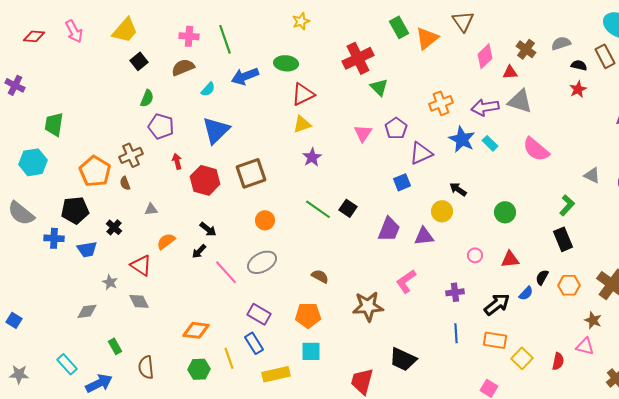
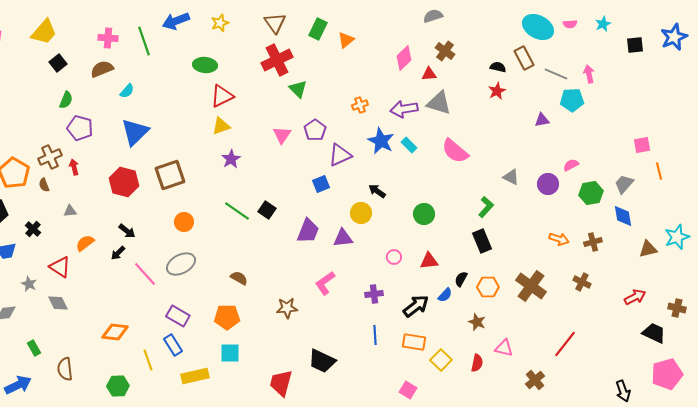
brown triangle: (463, 21) -> (275, 23), moved
green rectangle: (399, 27) -> (318, 29), turned 55
orange triangle: (427, 38) -> (346, 40), size x0.7
gray semicircle: (561, 43) -> (433, 16), moved
blue arrow: (245, 76) -> (176, 21), moved
orange cross: (441, 103) -> (360, 105), size x0.7
red arrow: (177, 161) -> (74, 167), moved
brown star: (368, 306) -> (287, 308), size x0.7
brown star: (593, 320) -> (477, 322), moved
green hexagon: (199, 369) -> (118, 386), moved

